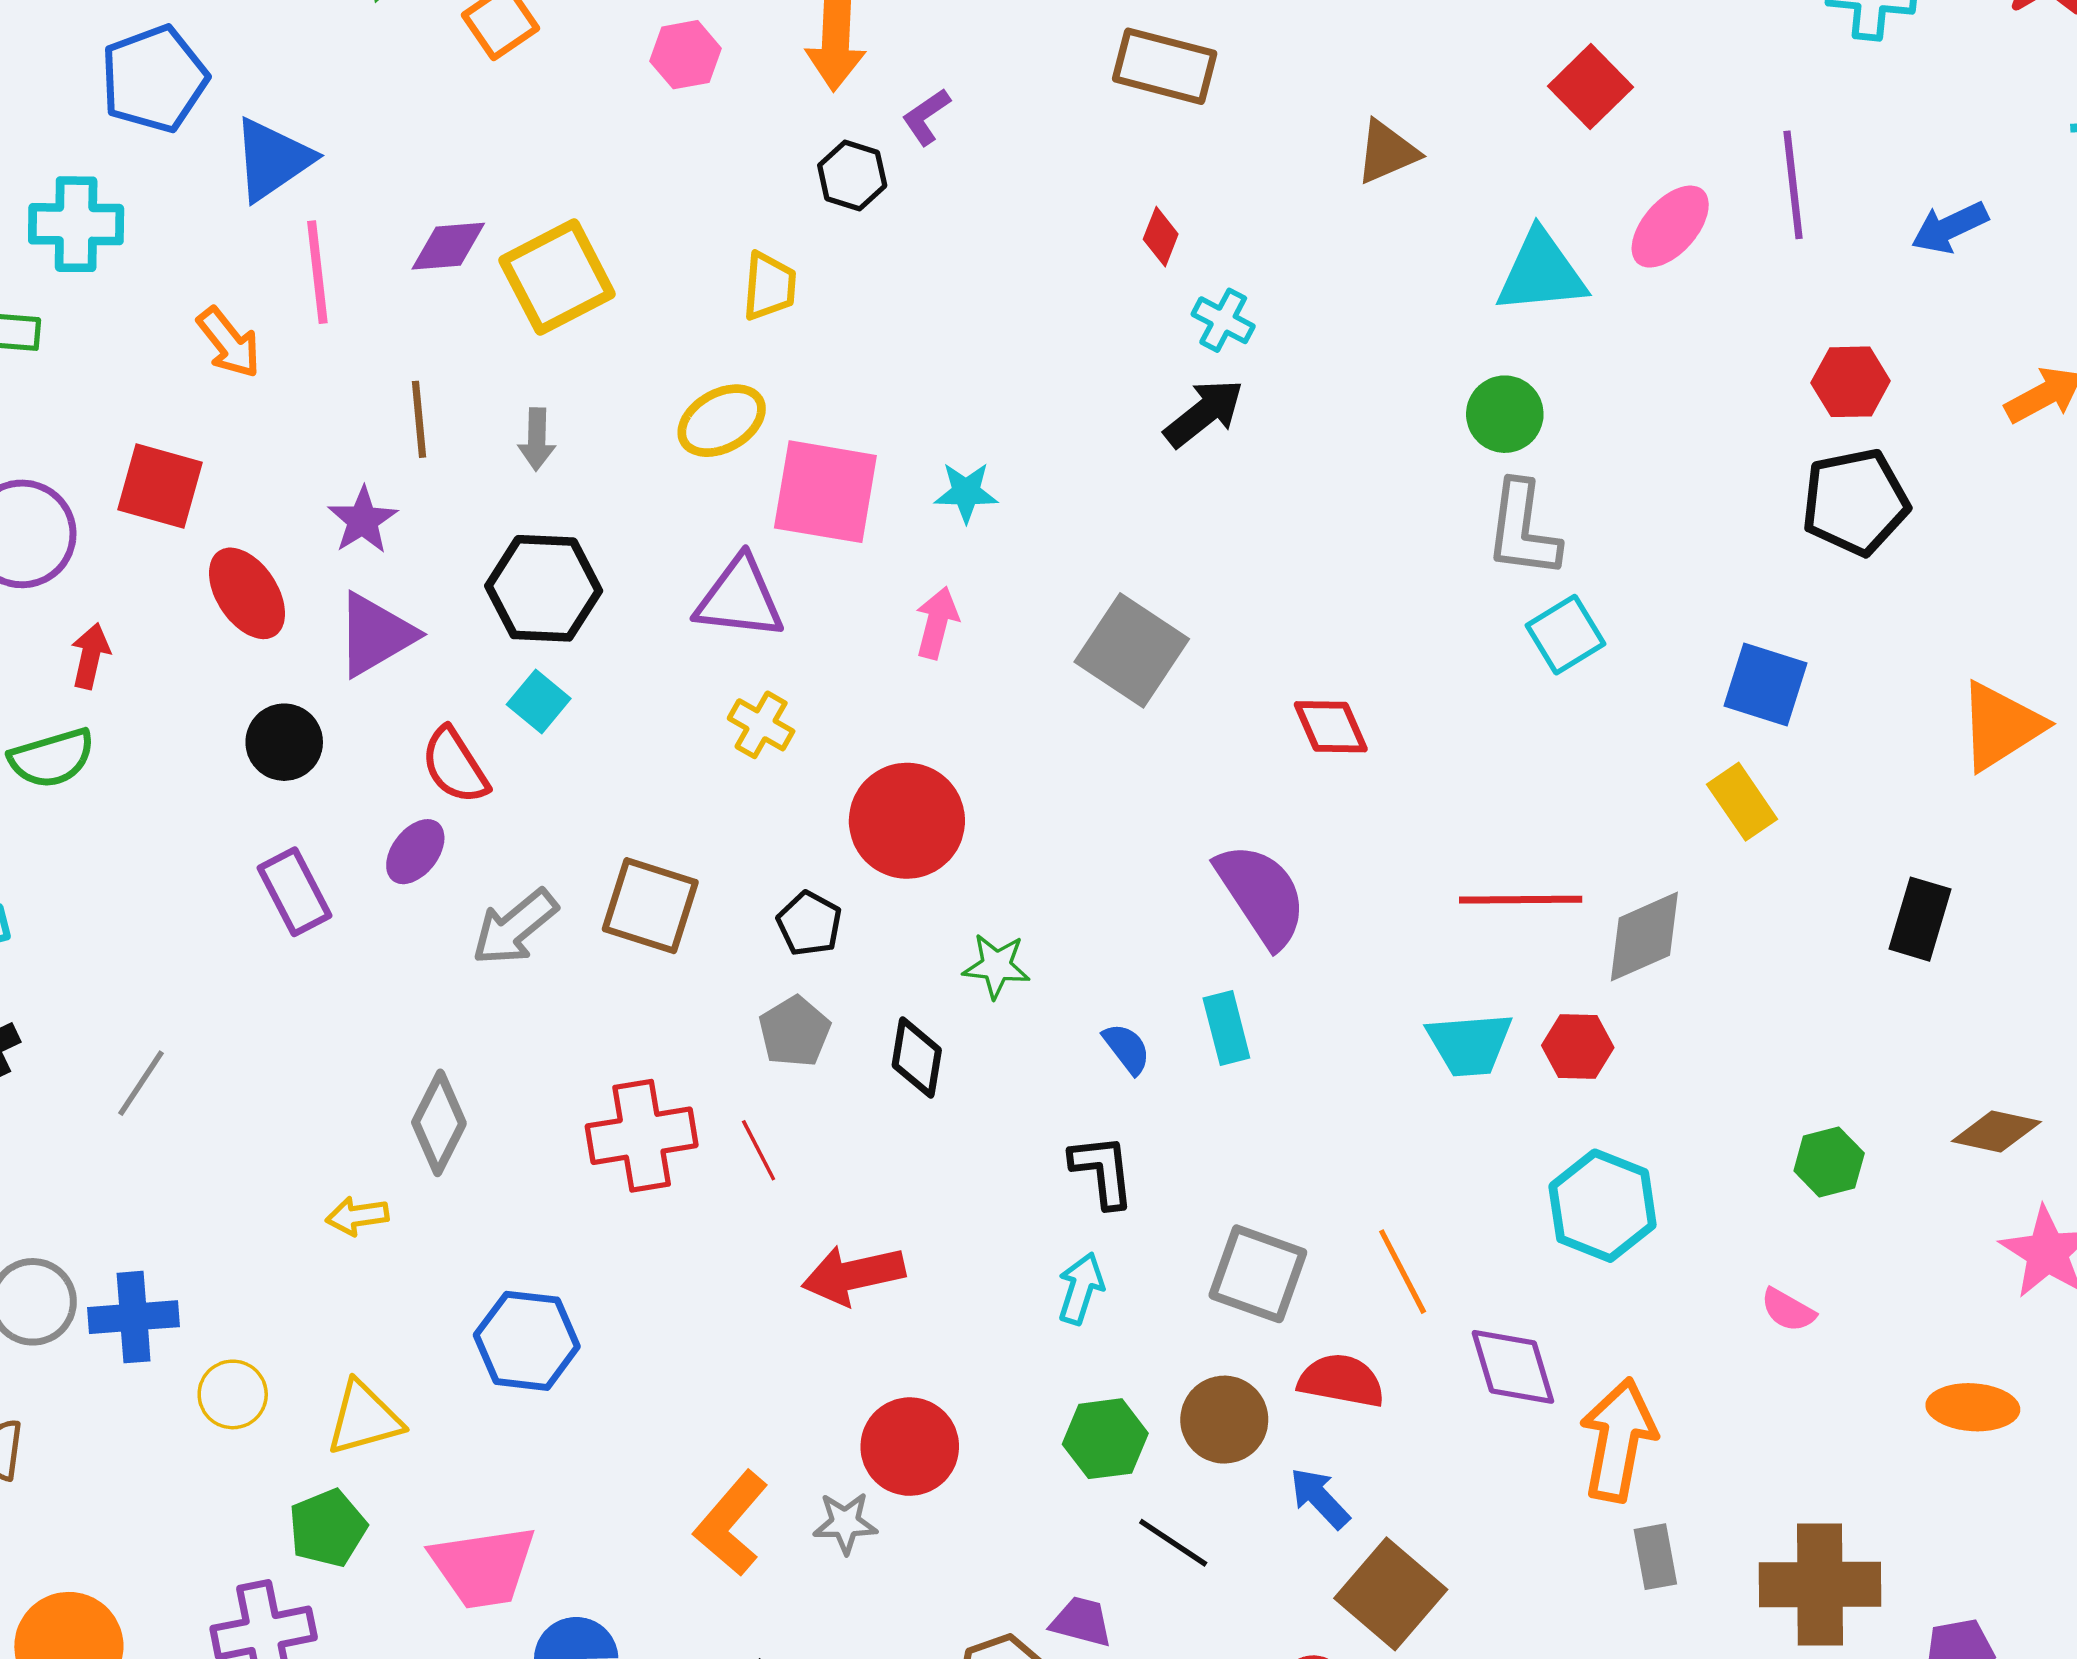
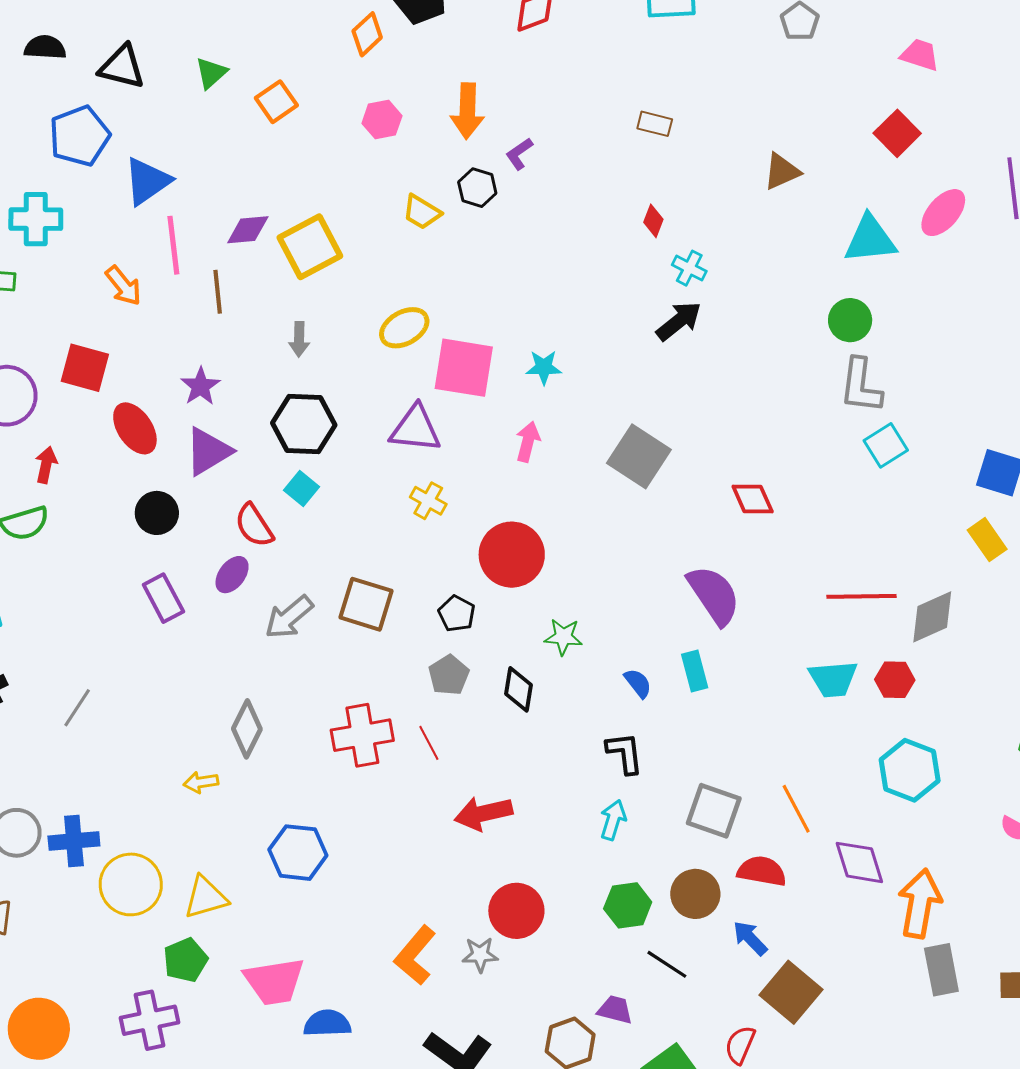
brown rectangle: (1165, 66) -> (655, 124), size x0.6
yellow trapezoid: (769, 286) -> (422, 212), moved, turned 117
brown line: (419, 419) -> (218, 292), moved
yellow circle: (233, 1394) -> (131, 884), size x1.6
gray rectangle: (1655, 1557) -> (941, 970), size x1.4

